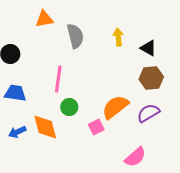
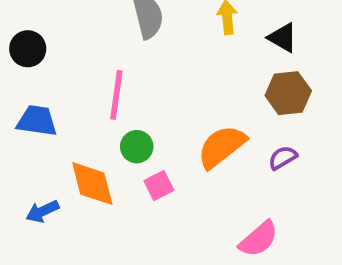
purple semicircle: (148, 113) -> (283, 158), size x0.7
pink square: (96, 127) -> (159, 185), moved
blue arrow: (17, 132) -> (42, 211), moved

